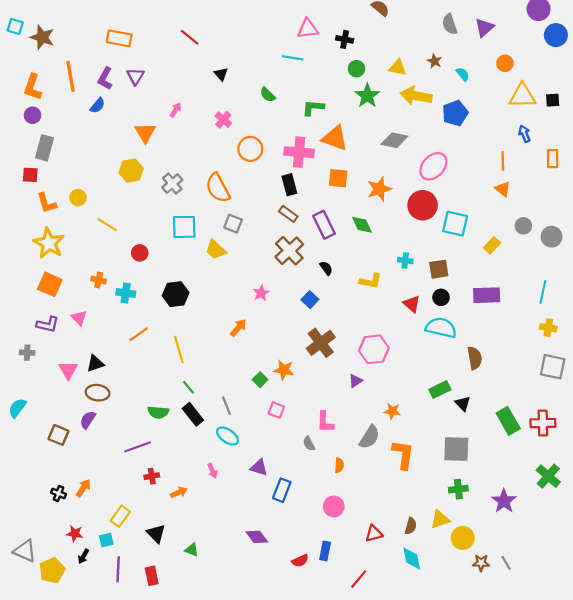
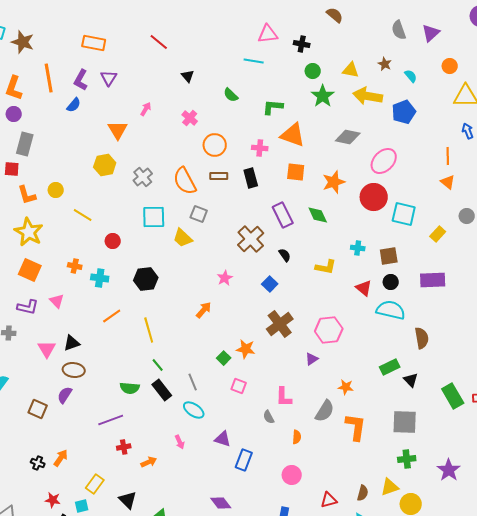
pink cross: (299, 152) -> (260, 148), size x0.6
brown rectangle: (288, 214) -> (219, 176), moved, turned -36

